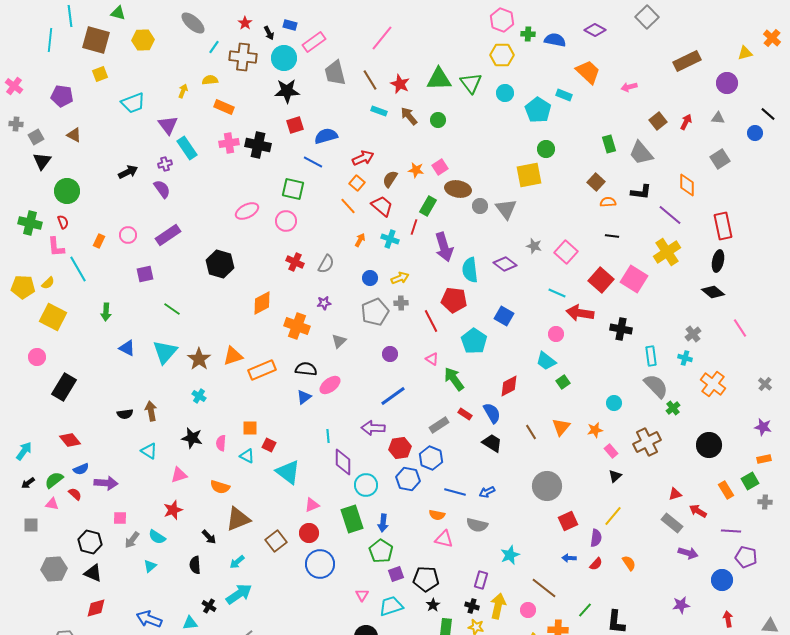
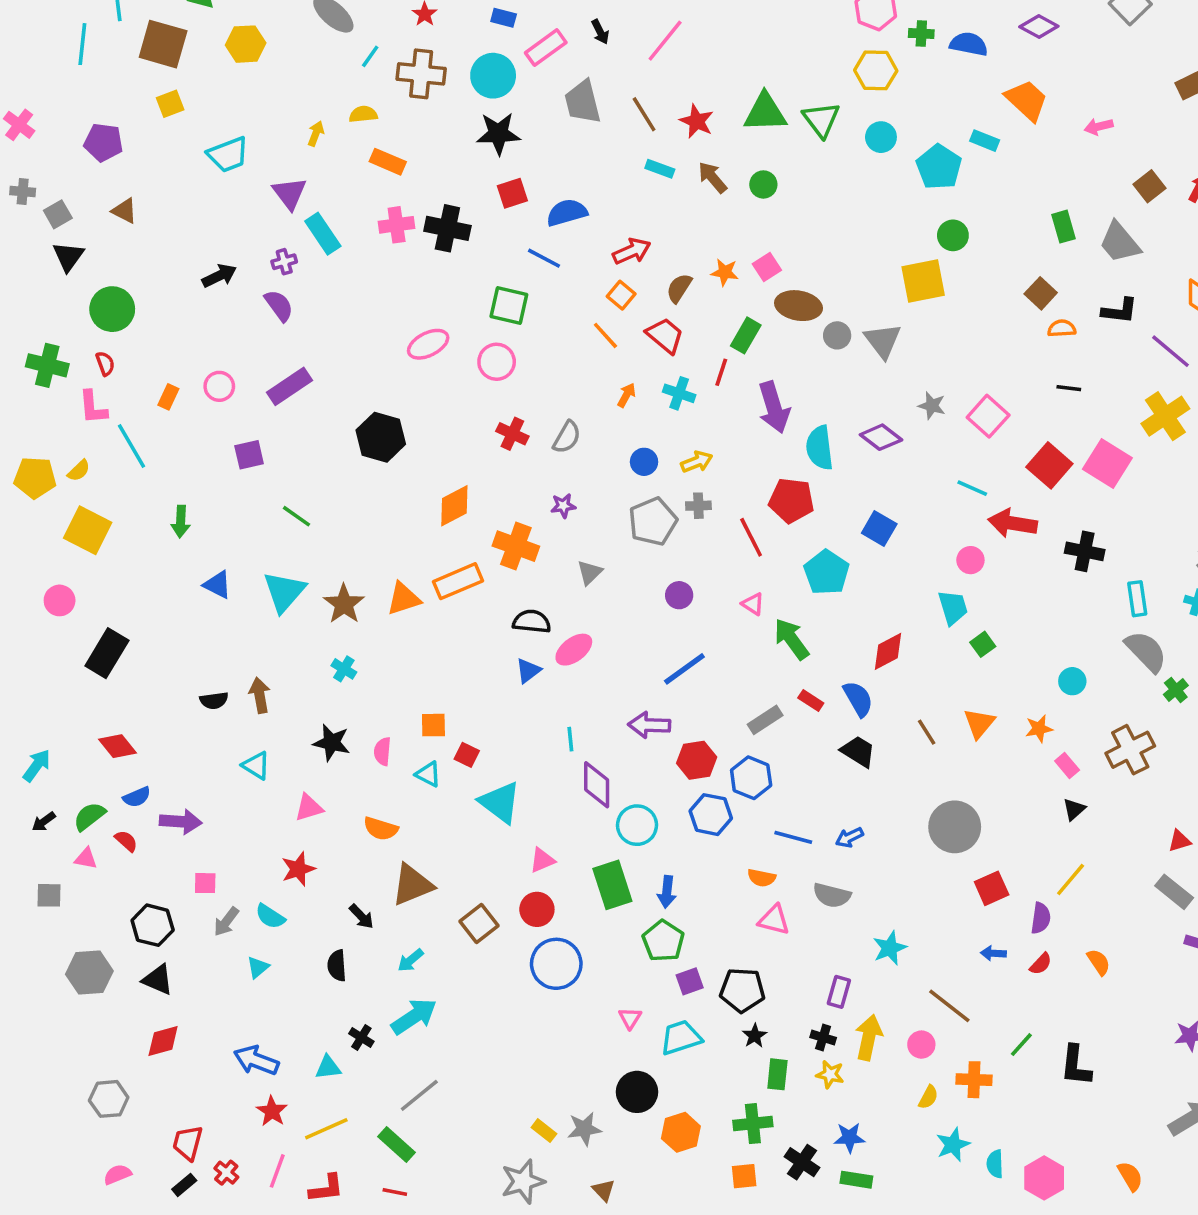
black arrow: (269, 33) -> (600, 32), moved
cyan trapezoid: (546, 361) -> (953, 607), turned -145
orange rectangle: (262, 370) -> (458, 581), moved

